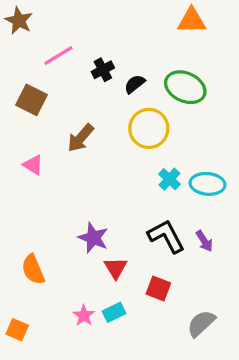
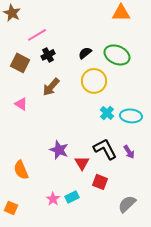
black cross: (103, 70) -> (48, 55), moved
red triangle: (116, 268) -> (82, 163), moved

